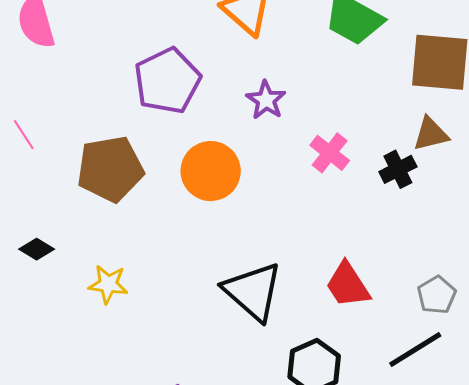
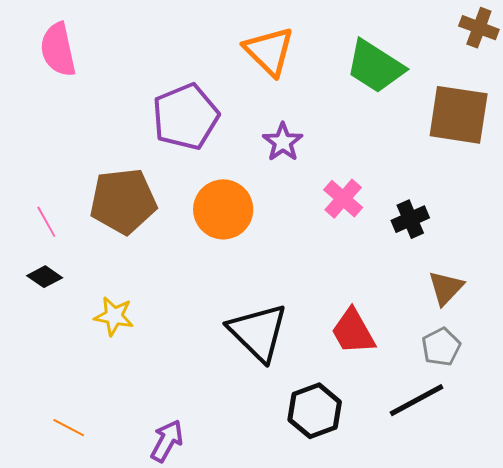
brown triangle: (431, 134) -> (446, 288), moved, turned -36
pink line: (24, 135) -> (46, 222), moved

